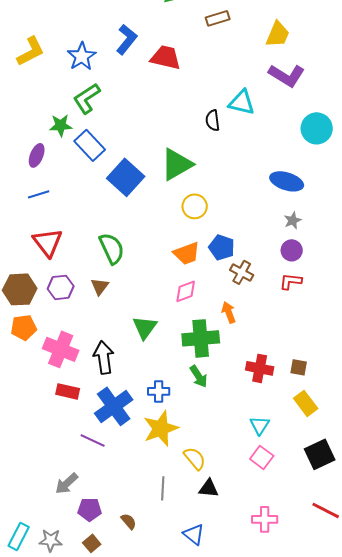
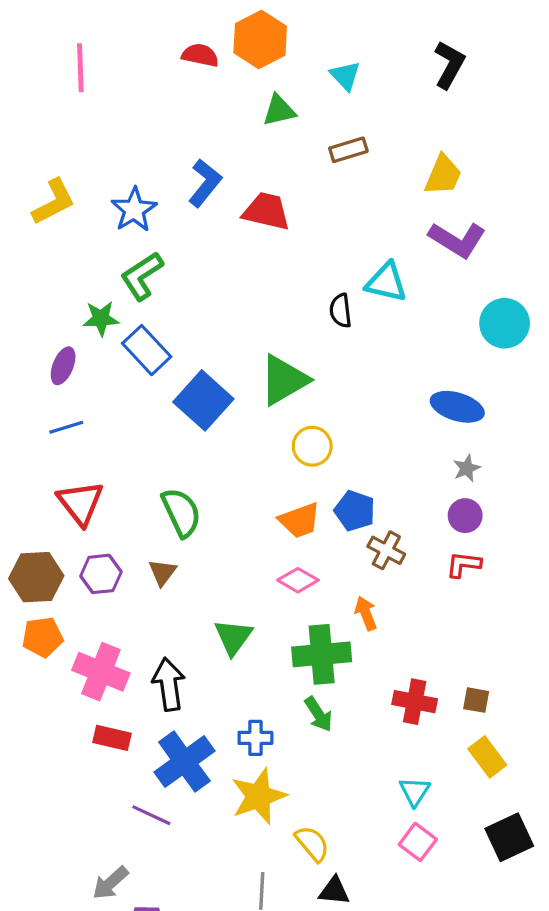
pink diamond: (186, 291) -> (298, 580), turned 50

